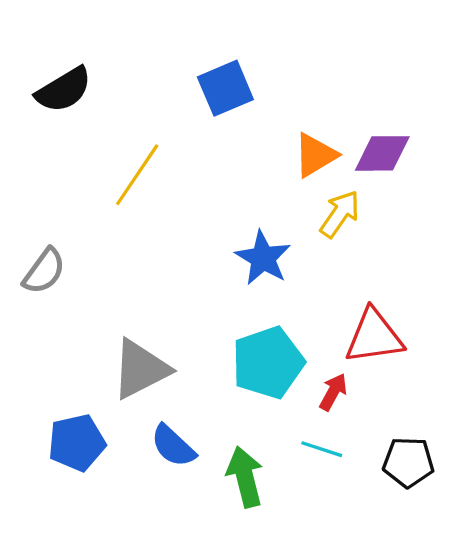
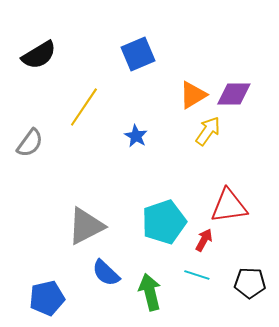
blue star: (263, 258) -> (136, 136), moved, size x0.7
gray semicircle: (44, 271) -> (30, 143), moved
blue pentagon: (77, 443) -> (47, 298), moved

